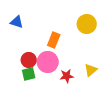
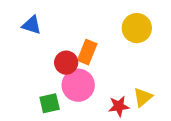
red circle: (29, 60) -> (66, 63), moved
red star: (67, 76) -> (119, 106), moved

